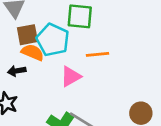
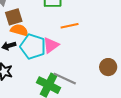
cyan pentagon: (53, 40) -> (33, 47), moved

